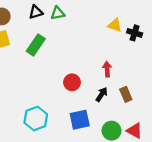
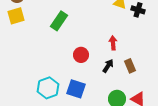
green rectangle: (36, 45) -> (59, 21), moved
blue square: (80, 120) -> (76, 89), moved, turned 30

